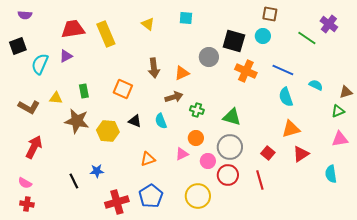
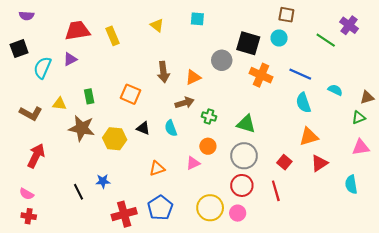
yellow rectangle: (106, 34) -> (112, 36), size x0.7
pink circle: (208, 161) -> (238, 213), moved

